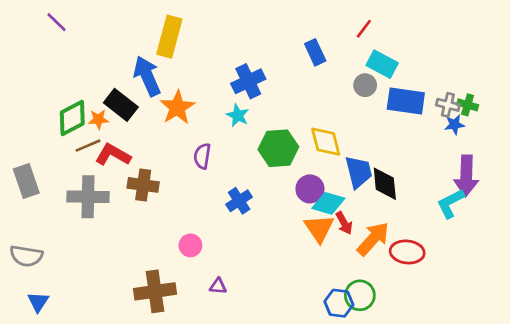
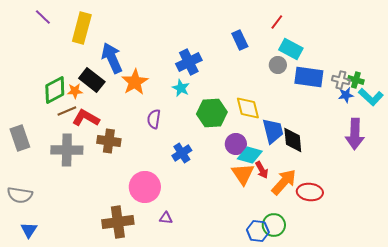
yellow rectangle: (169, 37) -> (82, 28), moved
cyan L-shape: (450, 203) -> (371, 97), moved, turned -110
pink circle: (190, 245) -> (145, 187), size x1.8

